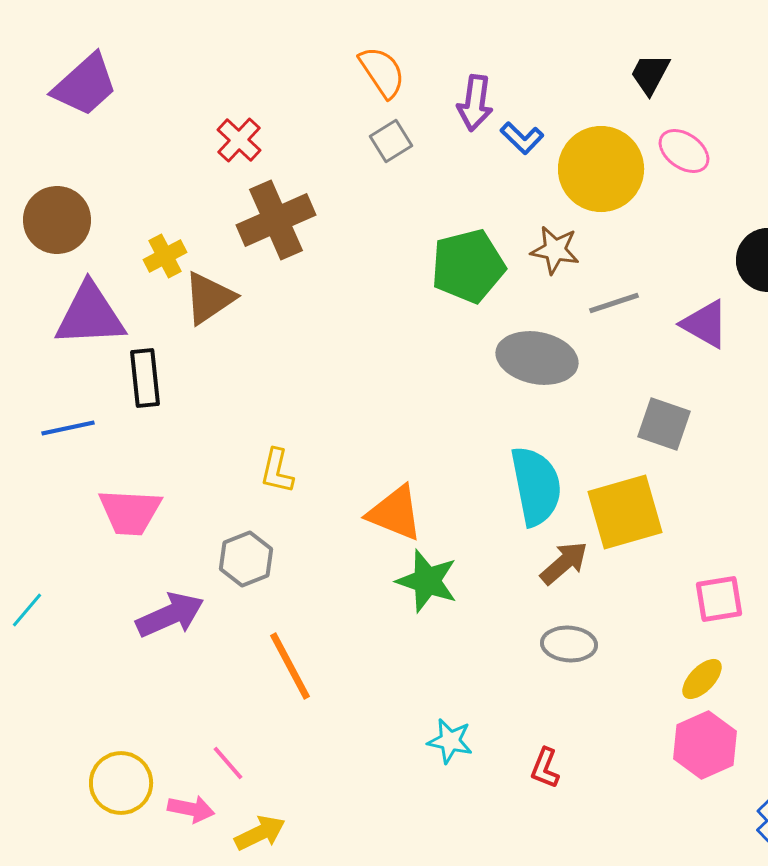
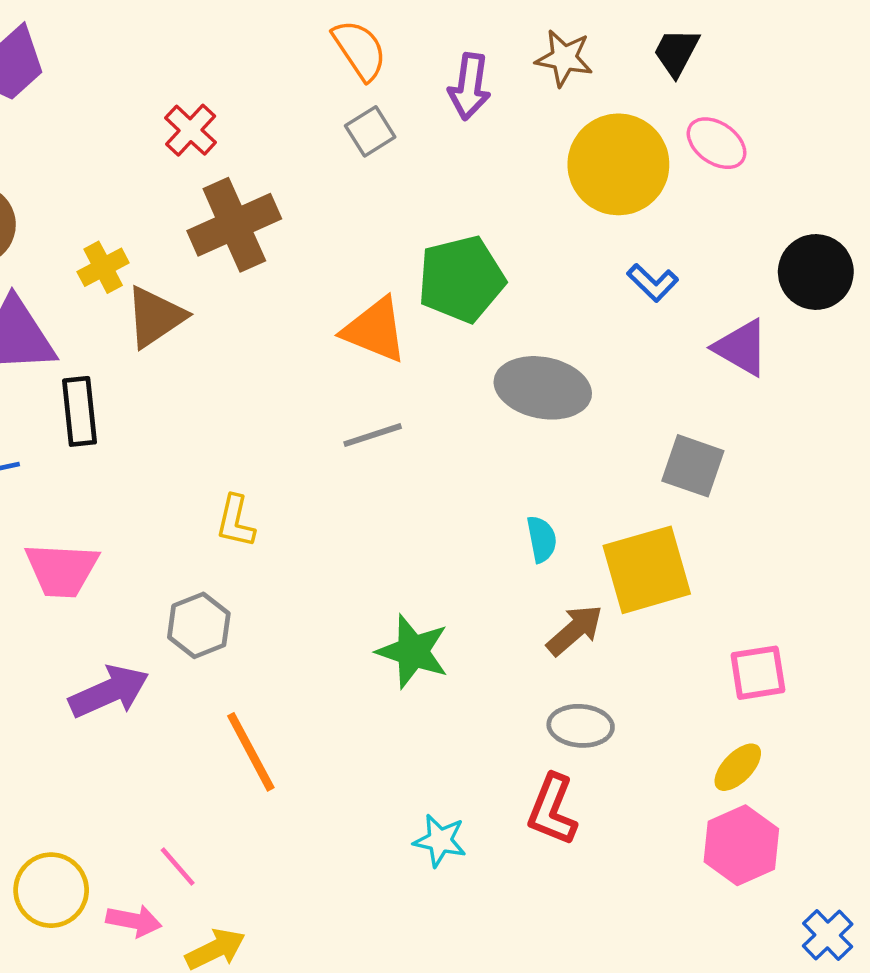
blue L-shape: (522, 138) -> (653, 283), moved
brown star: (555, 250) -> (564, 58), moved
gray line: (614, 303) -> (373, 435), moved
cyan semicircle: (536, 486) -> (542, 539), size x0.5
orange triangle: (395, 513) -> (375, 330), moved
red L-shape: (545, 768) -> (552, 810), moved, size x1.5

